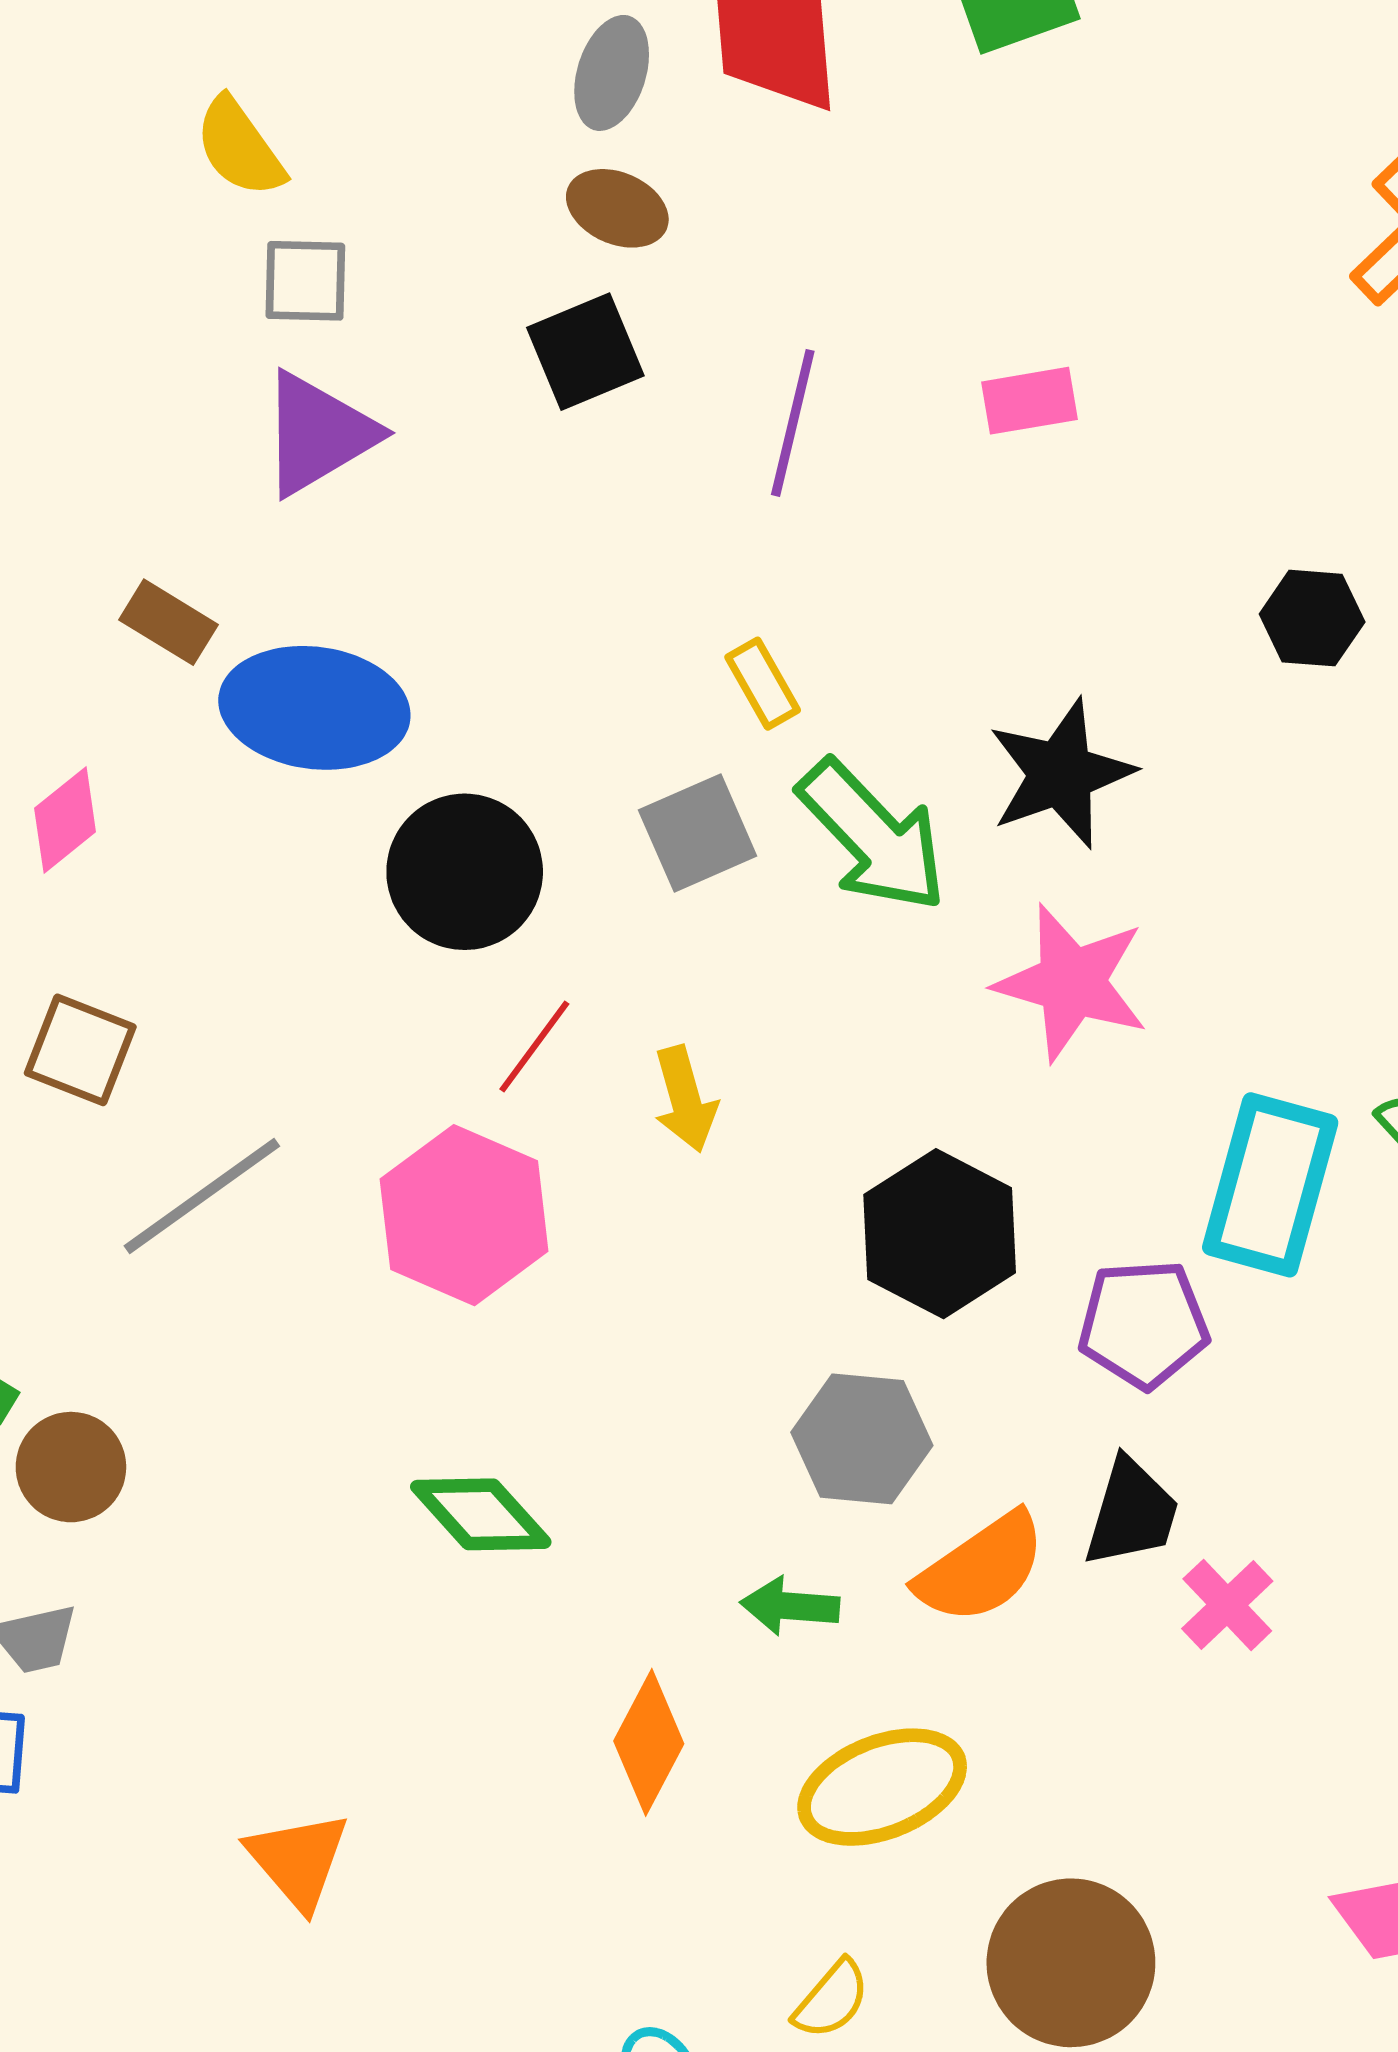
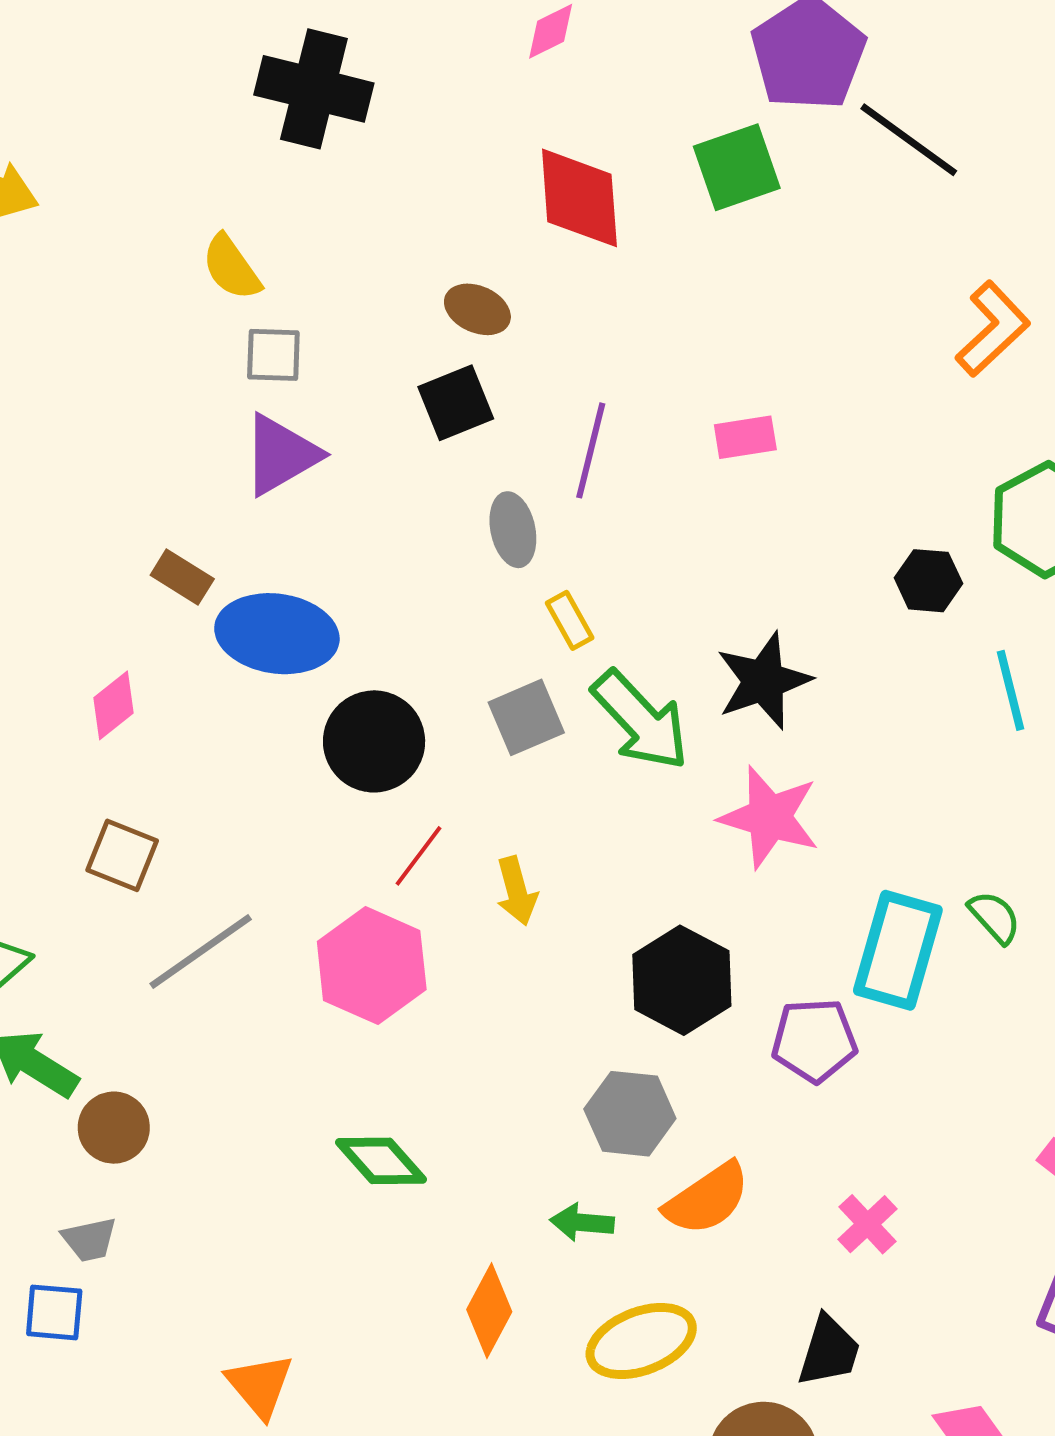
gray ellipse: (612, 73) -> (513, 530), moved, turned -30
black trapezoid: (1131, 1513) -> (829, 1351), moved

